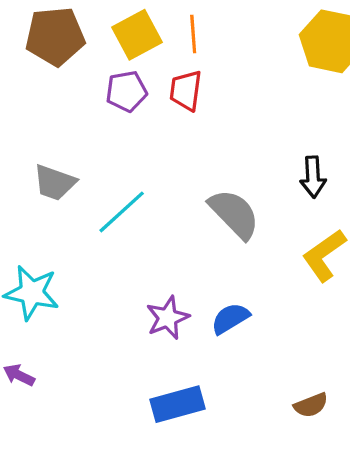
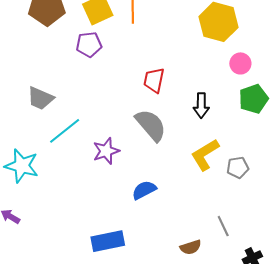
red trapezoid: (186, 91) -> (154, 80), moved
cyan line: (122, 212) -> (65, 131), moved
purple star: (168, 318) -> (106, 151), moved

